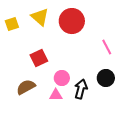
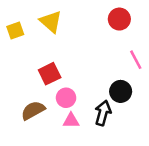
red circle: (72, 21) -> (119, 19), moved, size x0.7
pink circle: (62, 78) -> (66, 98), moved
black circle: (106, 78) -> (121, 91), moved

